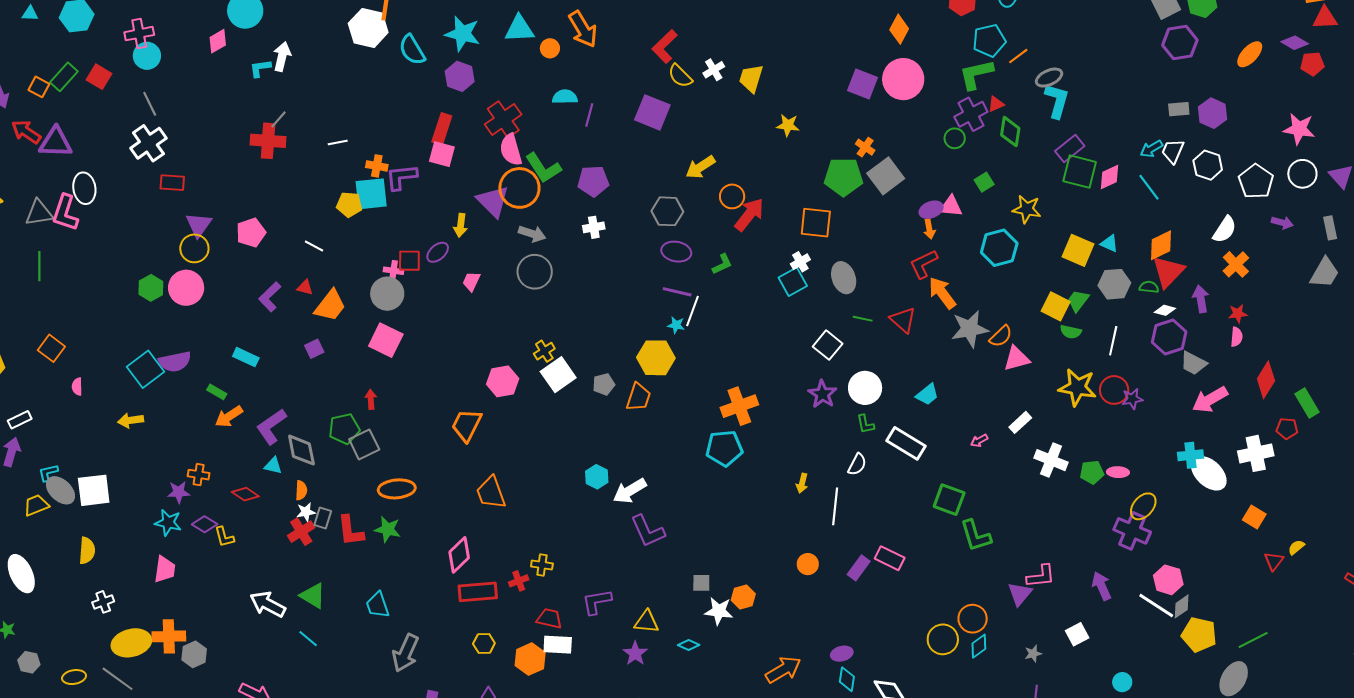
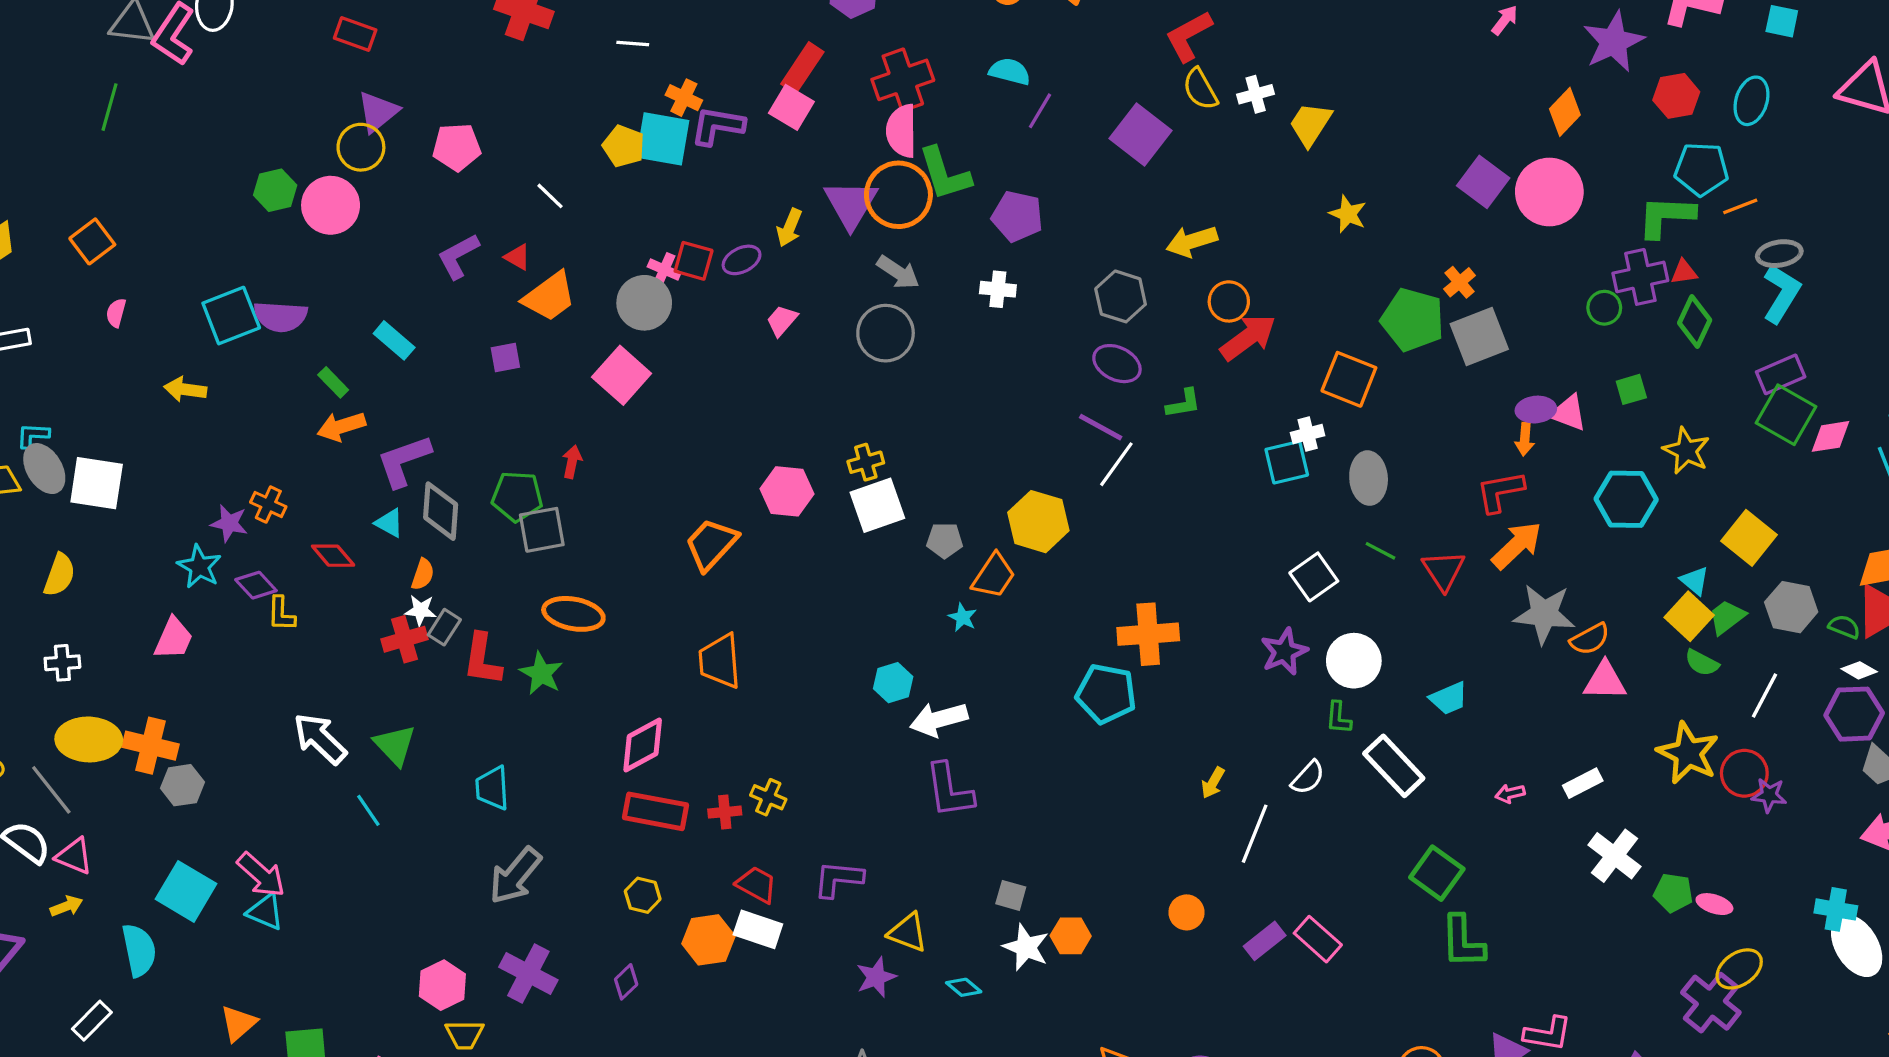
cyan triangle: (1109, 243) -> (1695, 581), moved
orange arrow: (942, 293) -> (1517, 545), turned 68
cyan star: (676, 325) -> (963, 617), moved

